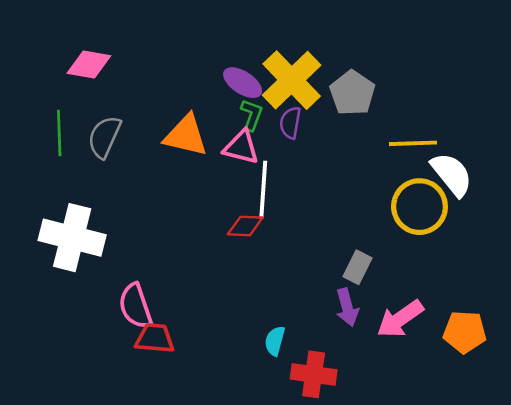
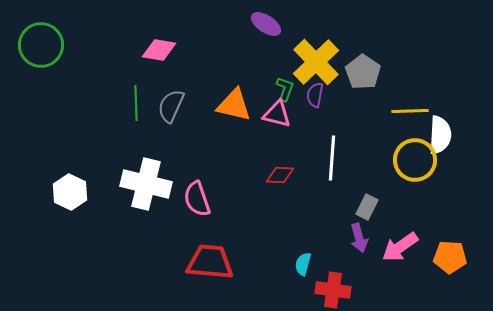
purple ellipse: (243, 83) -> (266, 24), moved
white semicircle: (452, 174) -> (440, 135), turned 42
white line: (263, 190) -> (332, 158), moved
pink semicircle: (135, 306) -> (197, 199), moved
red trapezoid: (155, 338) -> (210, 262), size x1.5

